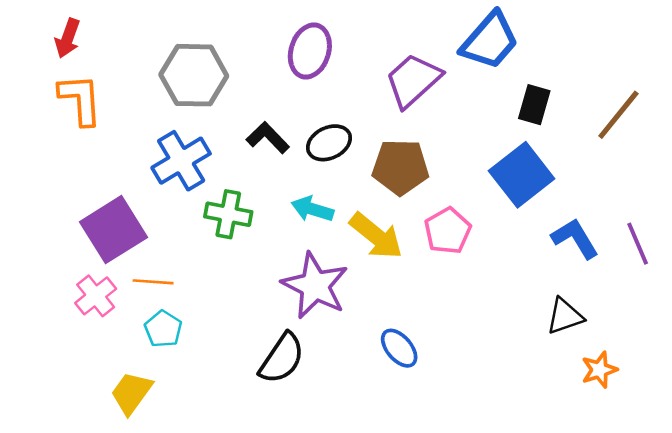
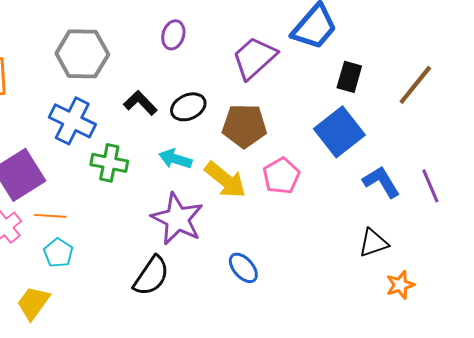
purple ellipse: (310, 51) -> (173, 35), size x0.7
blue cross: (181, 161) -> (72, 121), turned -33

